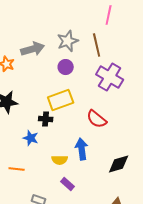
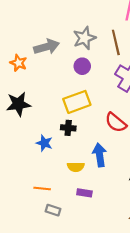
black cross: (46, 119) -> (68, 128), moved
orange line: (17, 169) -> (42, 188), moved
purple rectangle: (68, 184) -> (84, 193), turned -32

